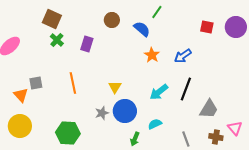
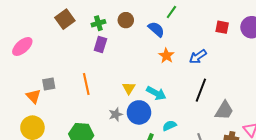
brown square: (52, 19) -> (65, 19), turned 30
green cross: (57, 40) -> (98, 23), moved, turned 32
cyan arrow: (159, 92) -> (156, 93), moved, turned -114

